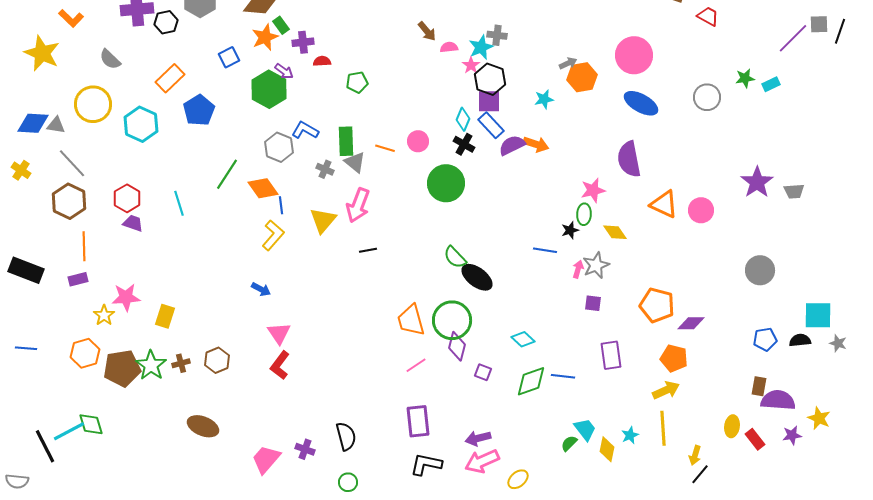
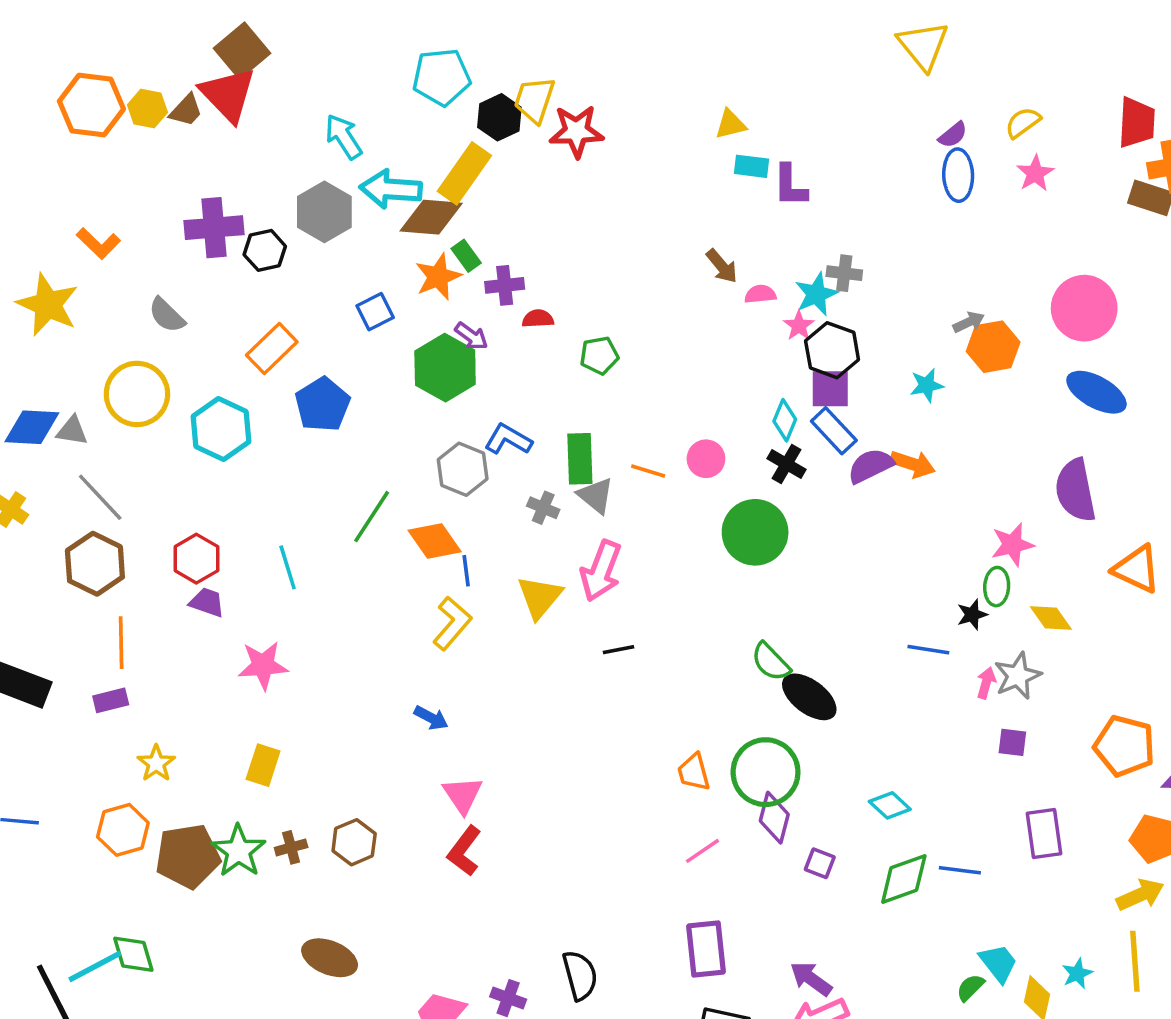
pink star: (126, 297) -> (263, 665), moved
orange trapezoid: (411, 320) -> (694, 772), size x0.7
purple arrow: (478, 438) -> (811, 979), turned 50

